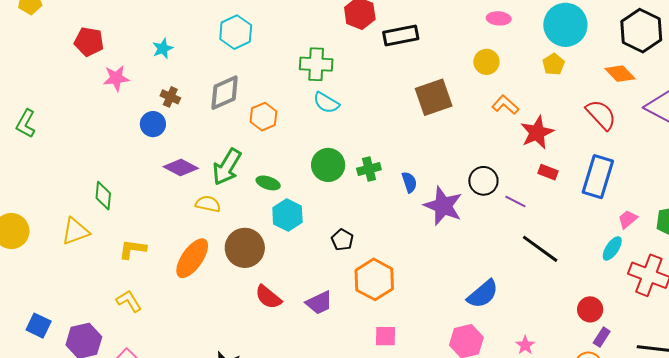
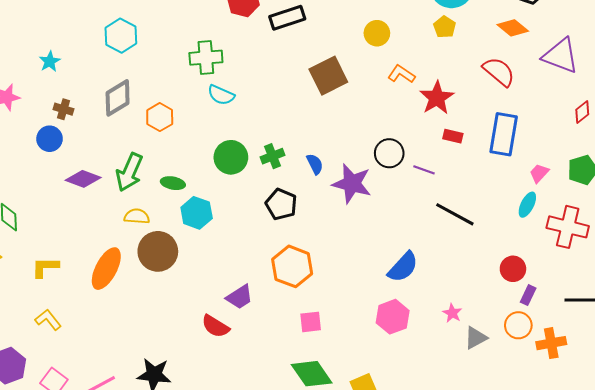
yellow semicircle: (208, 204) -> (137, 216), moved
black pentagon: (342, 240) -> (281, 204), moved, size x1.4
red semicircle: (268, 297) -> (215, 326), moved

